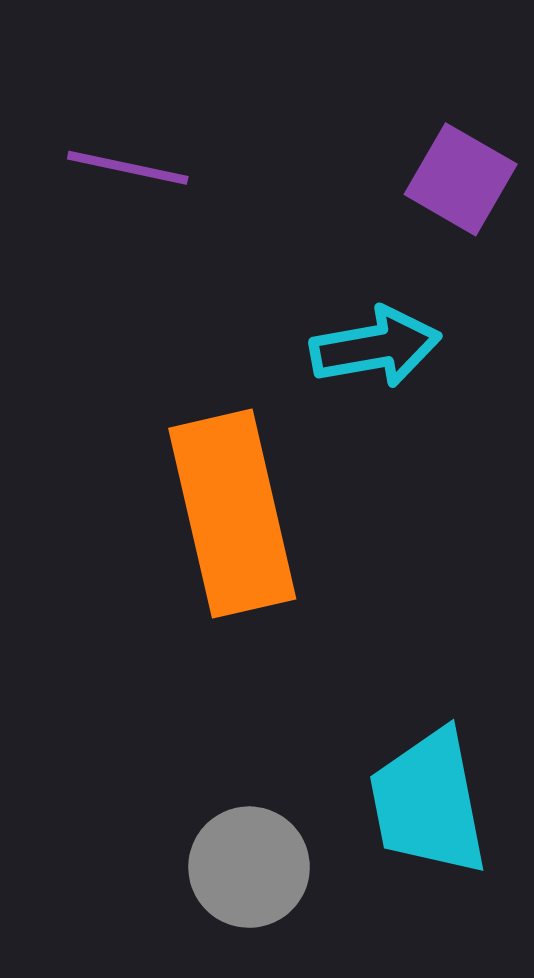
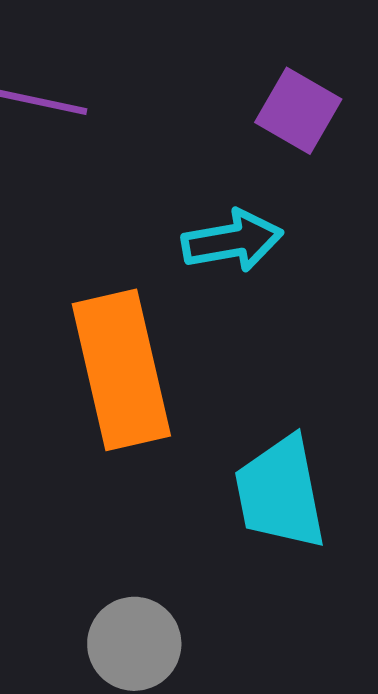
cyan trapezoid: (428, 803) -> (280, 493), moved

